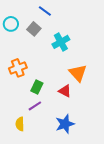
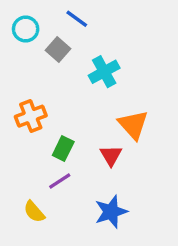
cyan circle: (11, 24) -> (26, 29), moved
red triangle: (65, 91) -> (111, 155), turned 32
yellow semicircle: (20, 124) -> (34, 212), turned -40

